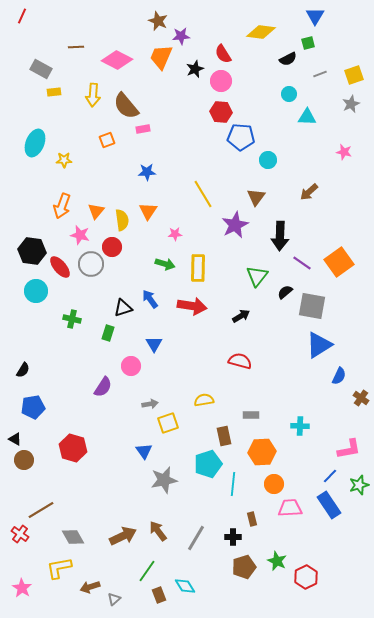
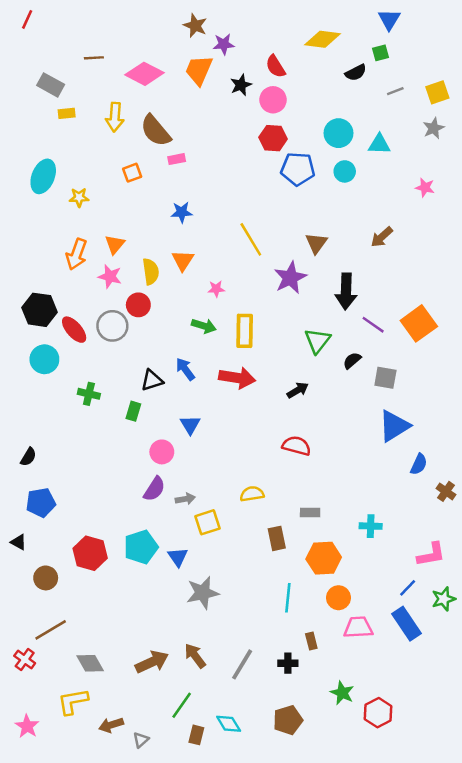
cyan circle: (289, 94) -> (338, 133), moved, size x1.5
cyan circle: (268, 160) -> (345, 171), moved
orange triangle: (96, 211) -> (115, 244), moved
pink star: (80, 235) -> (110, 276), moved
gray square: (312, 306) -> (385, 378), size x0.7
purple semicircle: (103, 387) -> (154, 489), moved
brown circle: (24, 460) -> (46, 578), moved
cyan pentagon: (208, 464) -> (141, 547), moved
brown pentagon: (244, 567) -> (288, 720), moved
brown rectangle: (159, 595) -> (196, 735), turned 35

